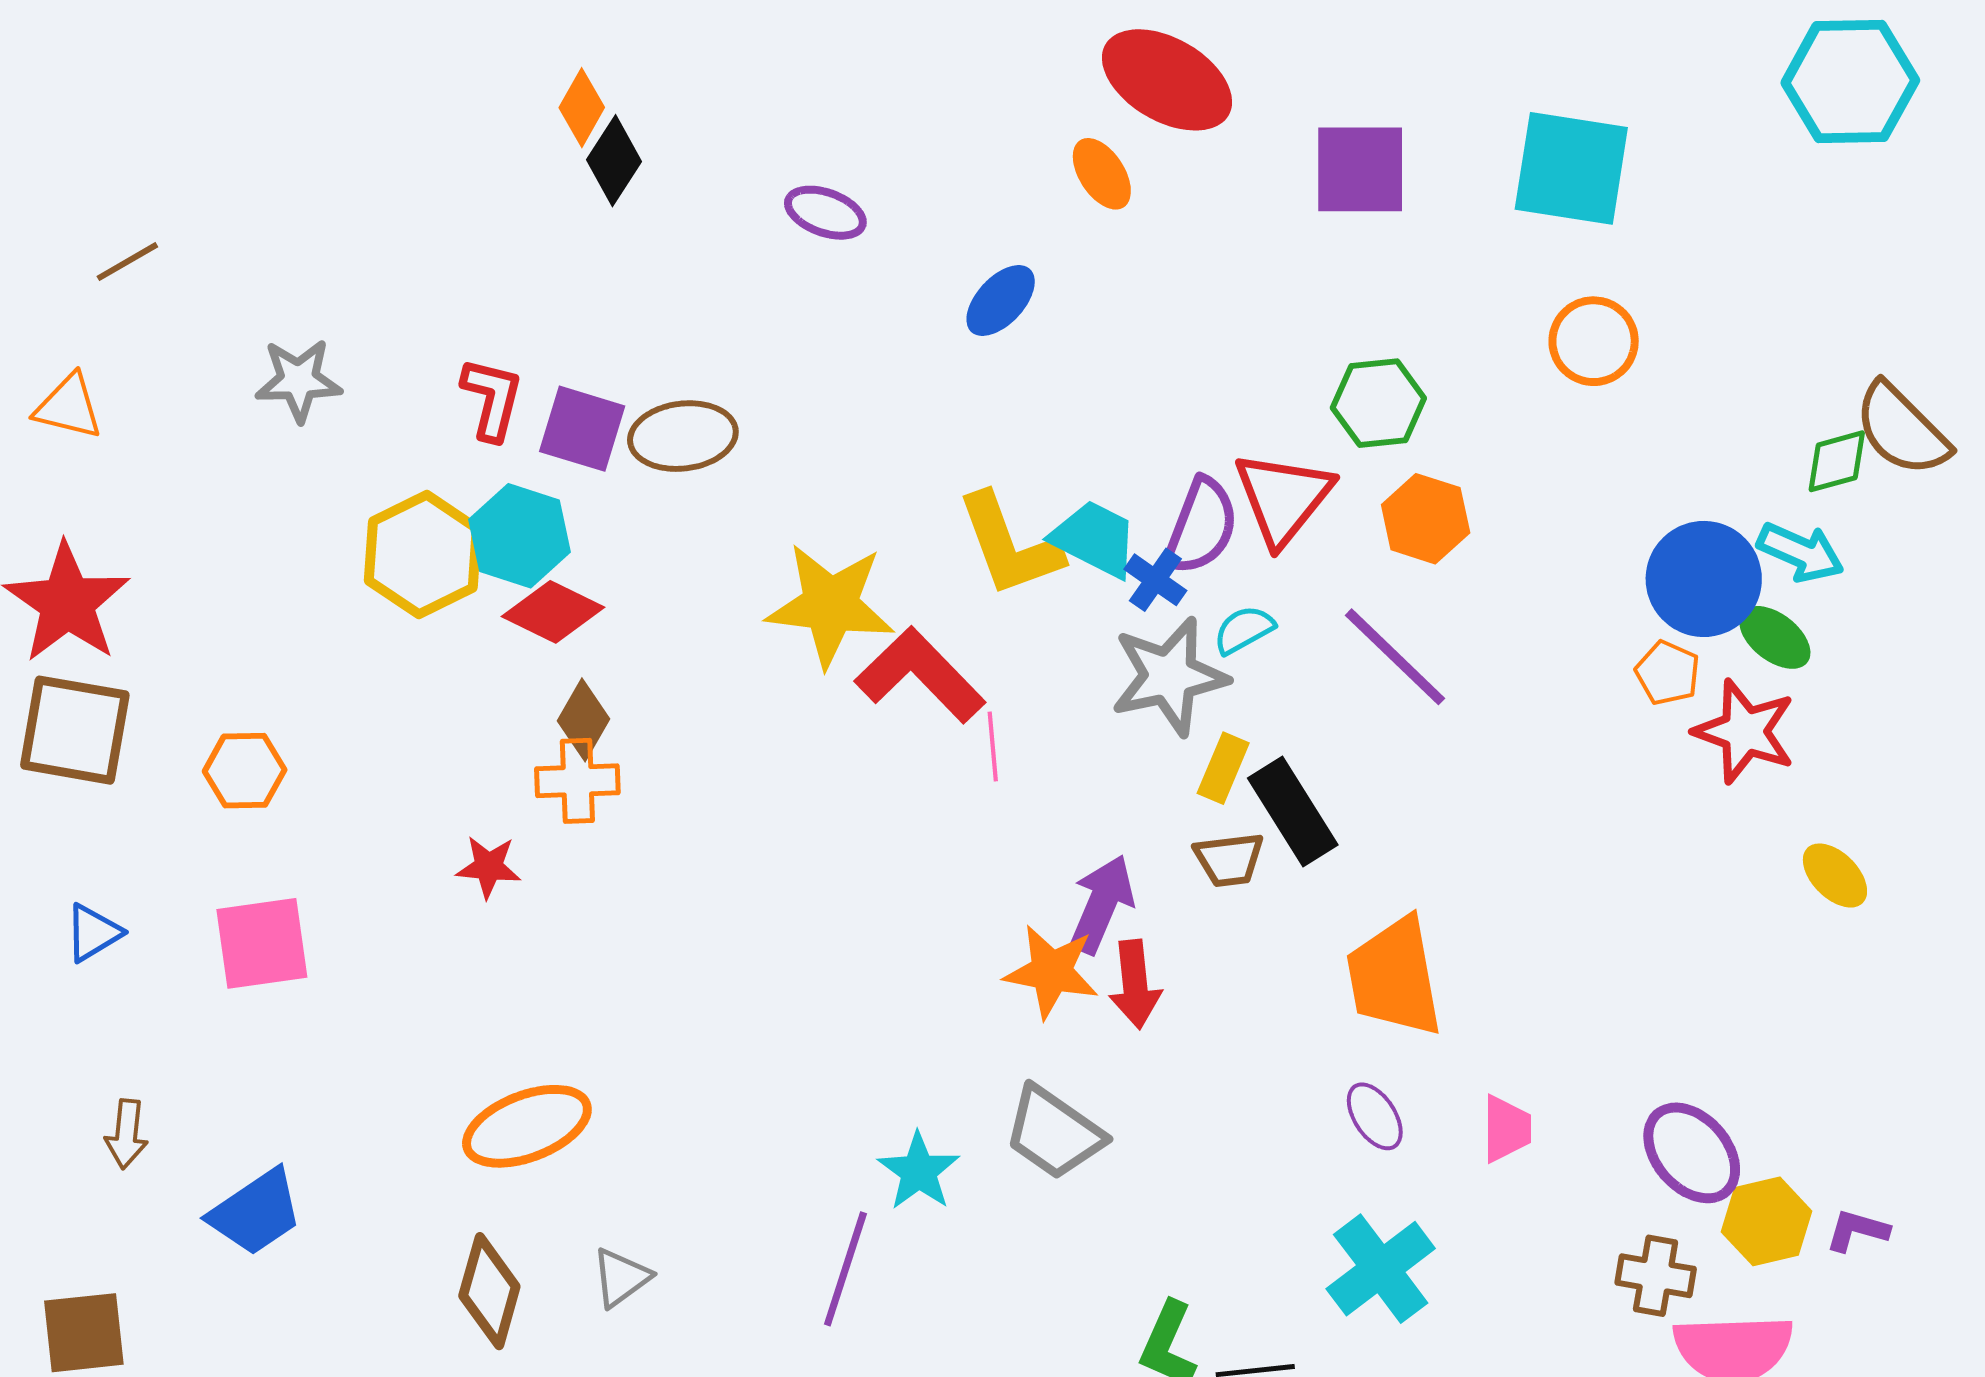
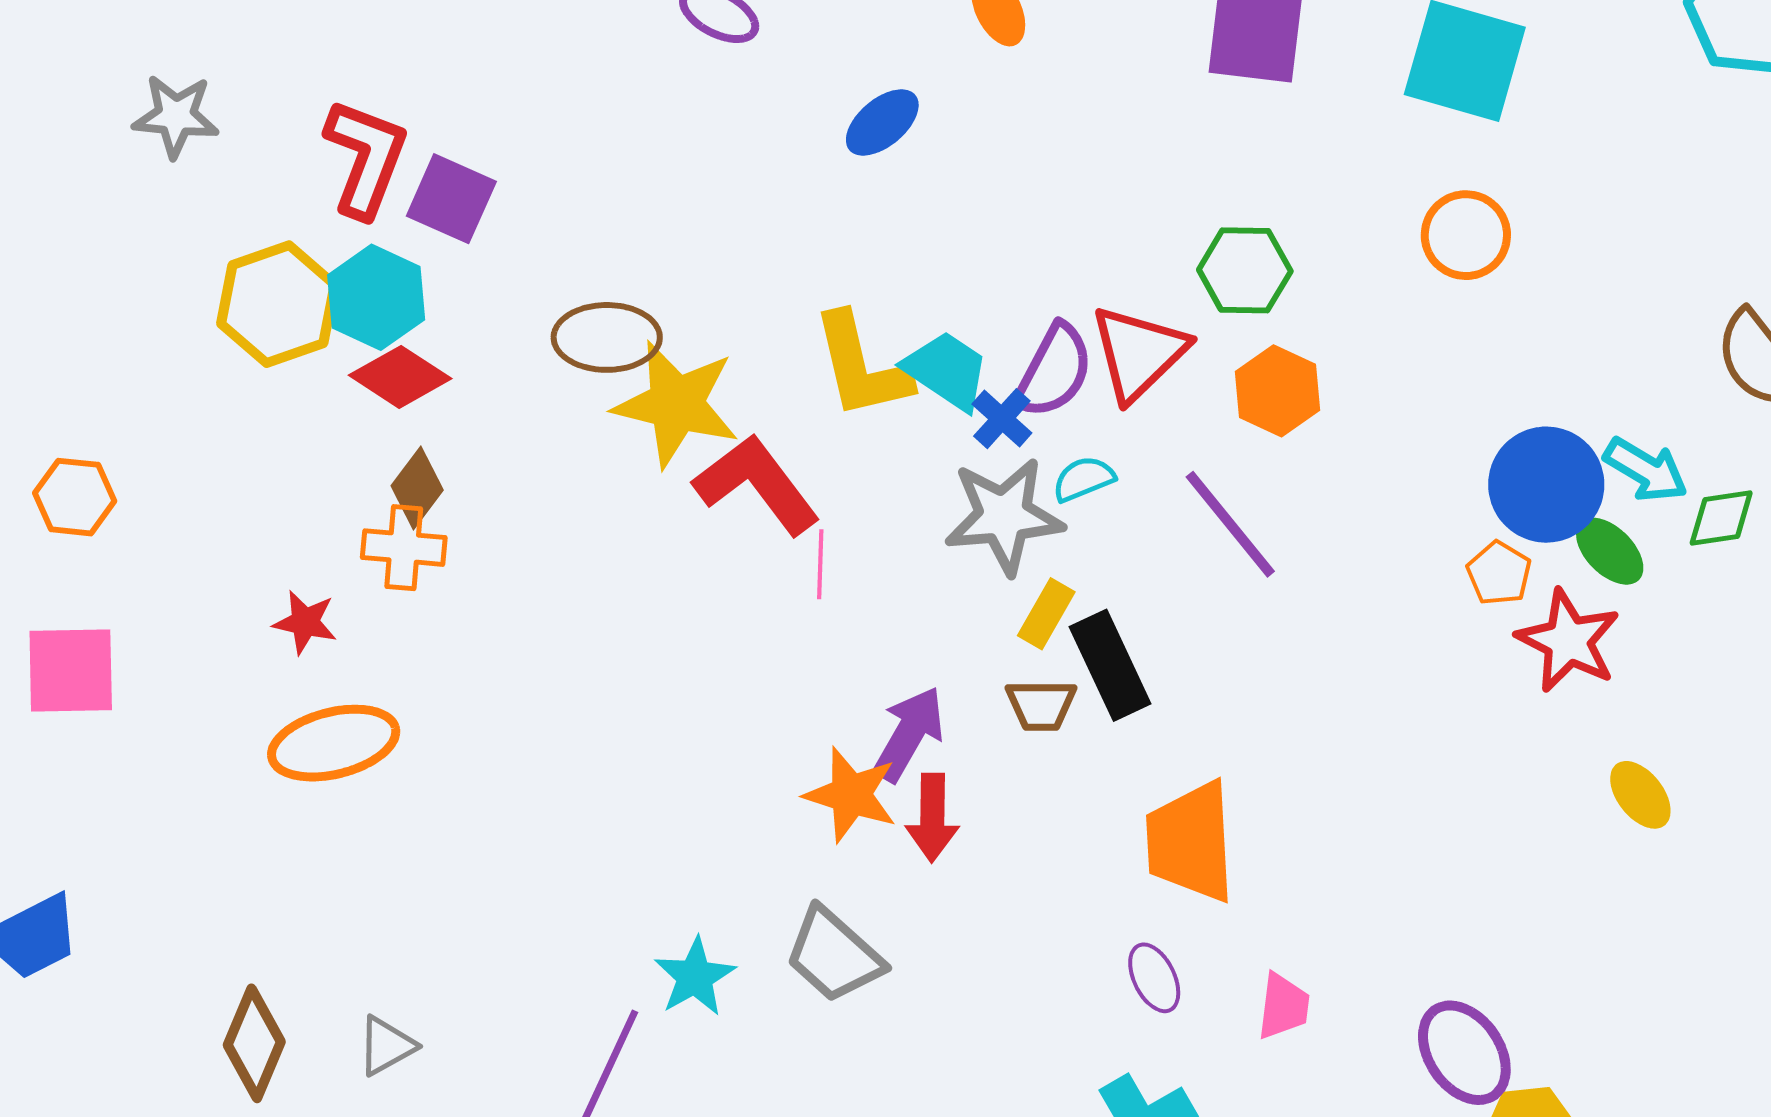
red L-shape: (492, 399) -> (366, 158), size x1.4
brown ellipse: (683, 436) -> (607, 337), moved
green diamond: (1837, 461) -> (1721, 518), moved
orange ellipse: (527, 1126) -> (334, 743), moved

